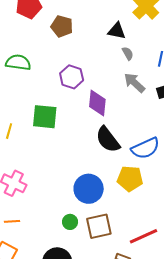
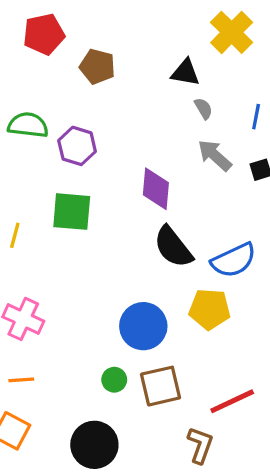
purple hexagon: (72, 77) -> (77, 146), moved

